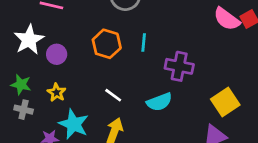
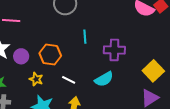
orange hexagon: (107, 44) -> (50, 55), moved
yellow star: (57, 92) -> (36, 79), moved

